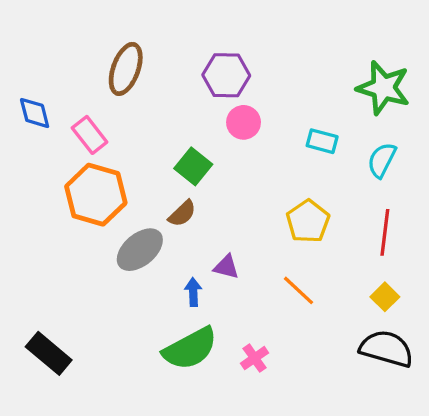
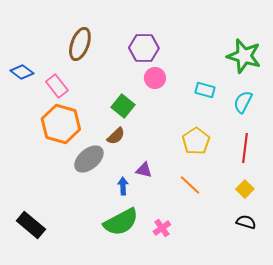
blue diamond: (35, 113) -> (22, 72), turned -40
black semicircle: (386, 349) -> (246, 222), size x0.6

